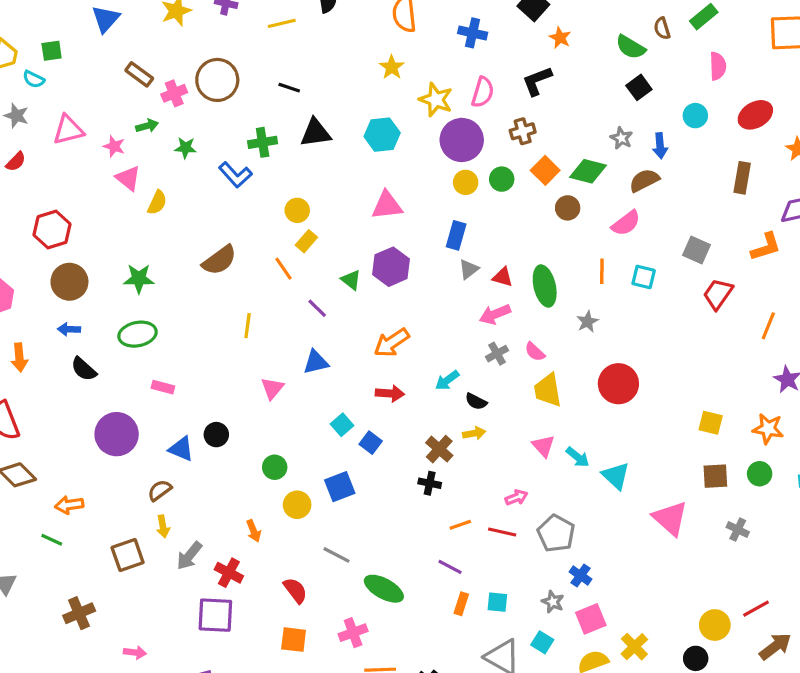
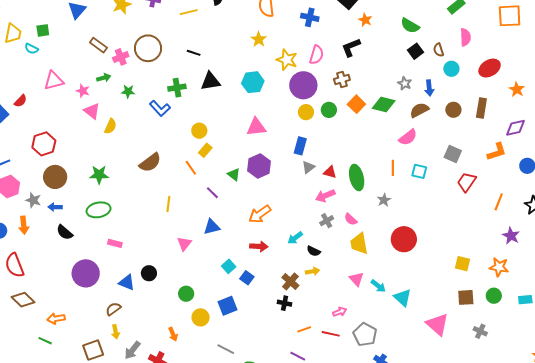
brown semicircle: (662, 28) -> (439, 50), moved
gray star: (16, 116) -> (33, 200), moved
brown circle: (568, 208) -> (453, 110), moved

